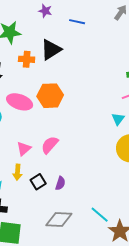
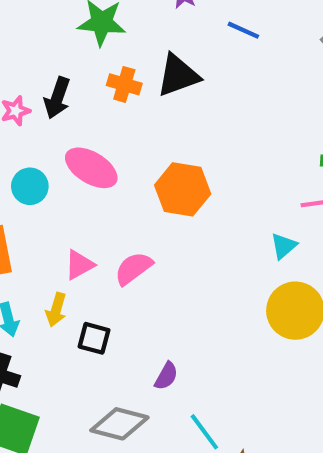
orange hexagon: (50, 96) -> (183, 189), moved
black square: (38, 182) -> (94, 338), turned 35
purple semicircle: (60, 183) -> (166, 376), moved

